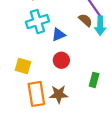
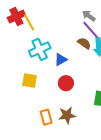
yellow square: (23, 66) -> (30, 81), moved
orange rectangle: (36, 94) -> (46, 117), size x0.7

